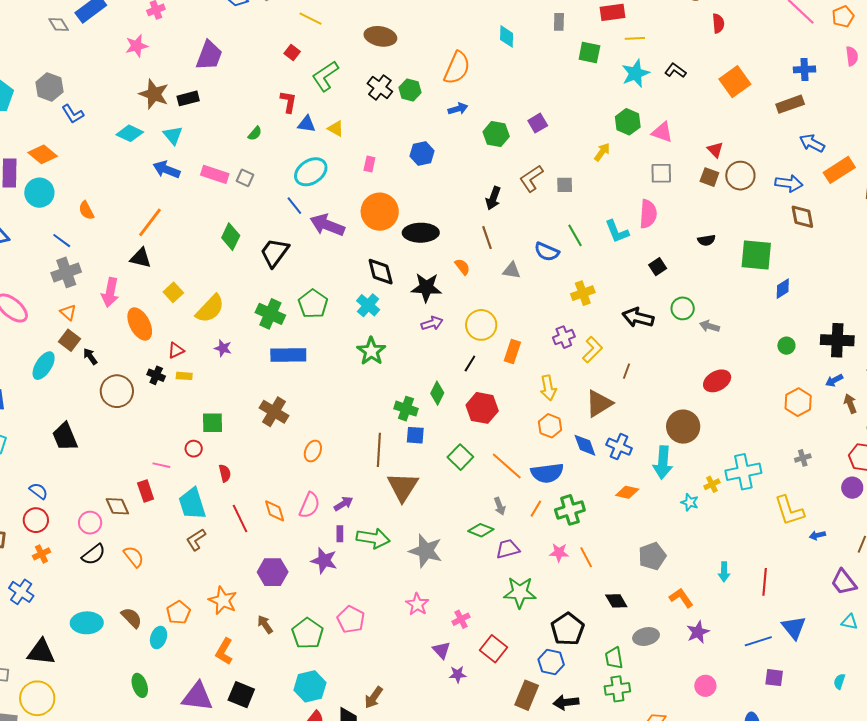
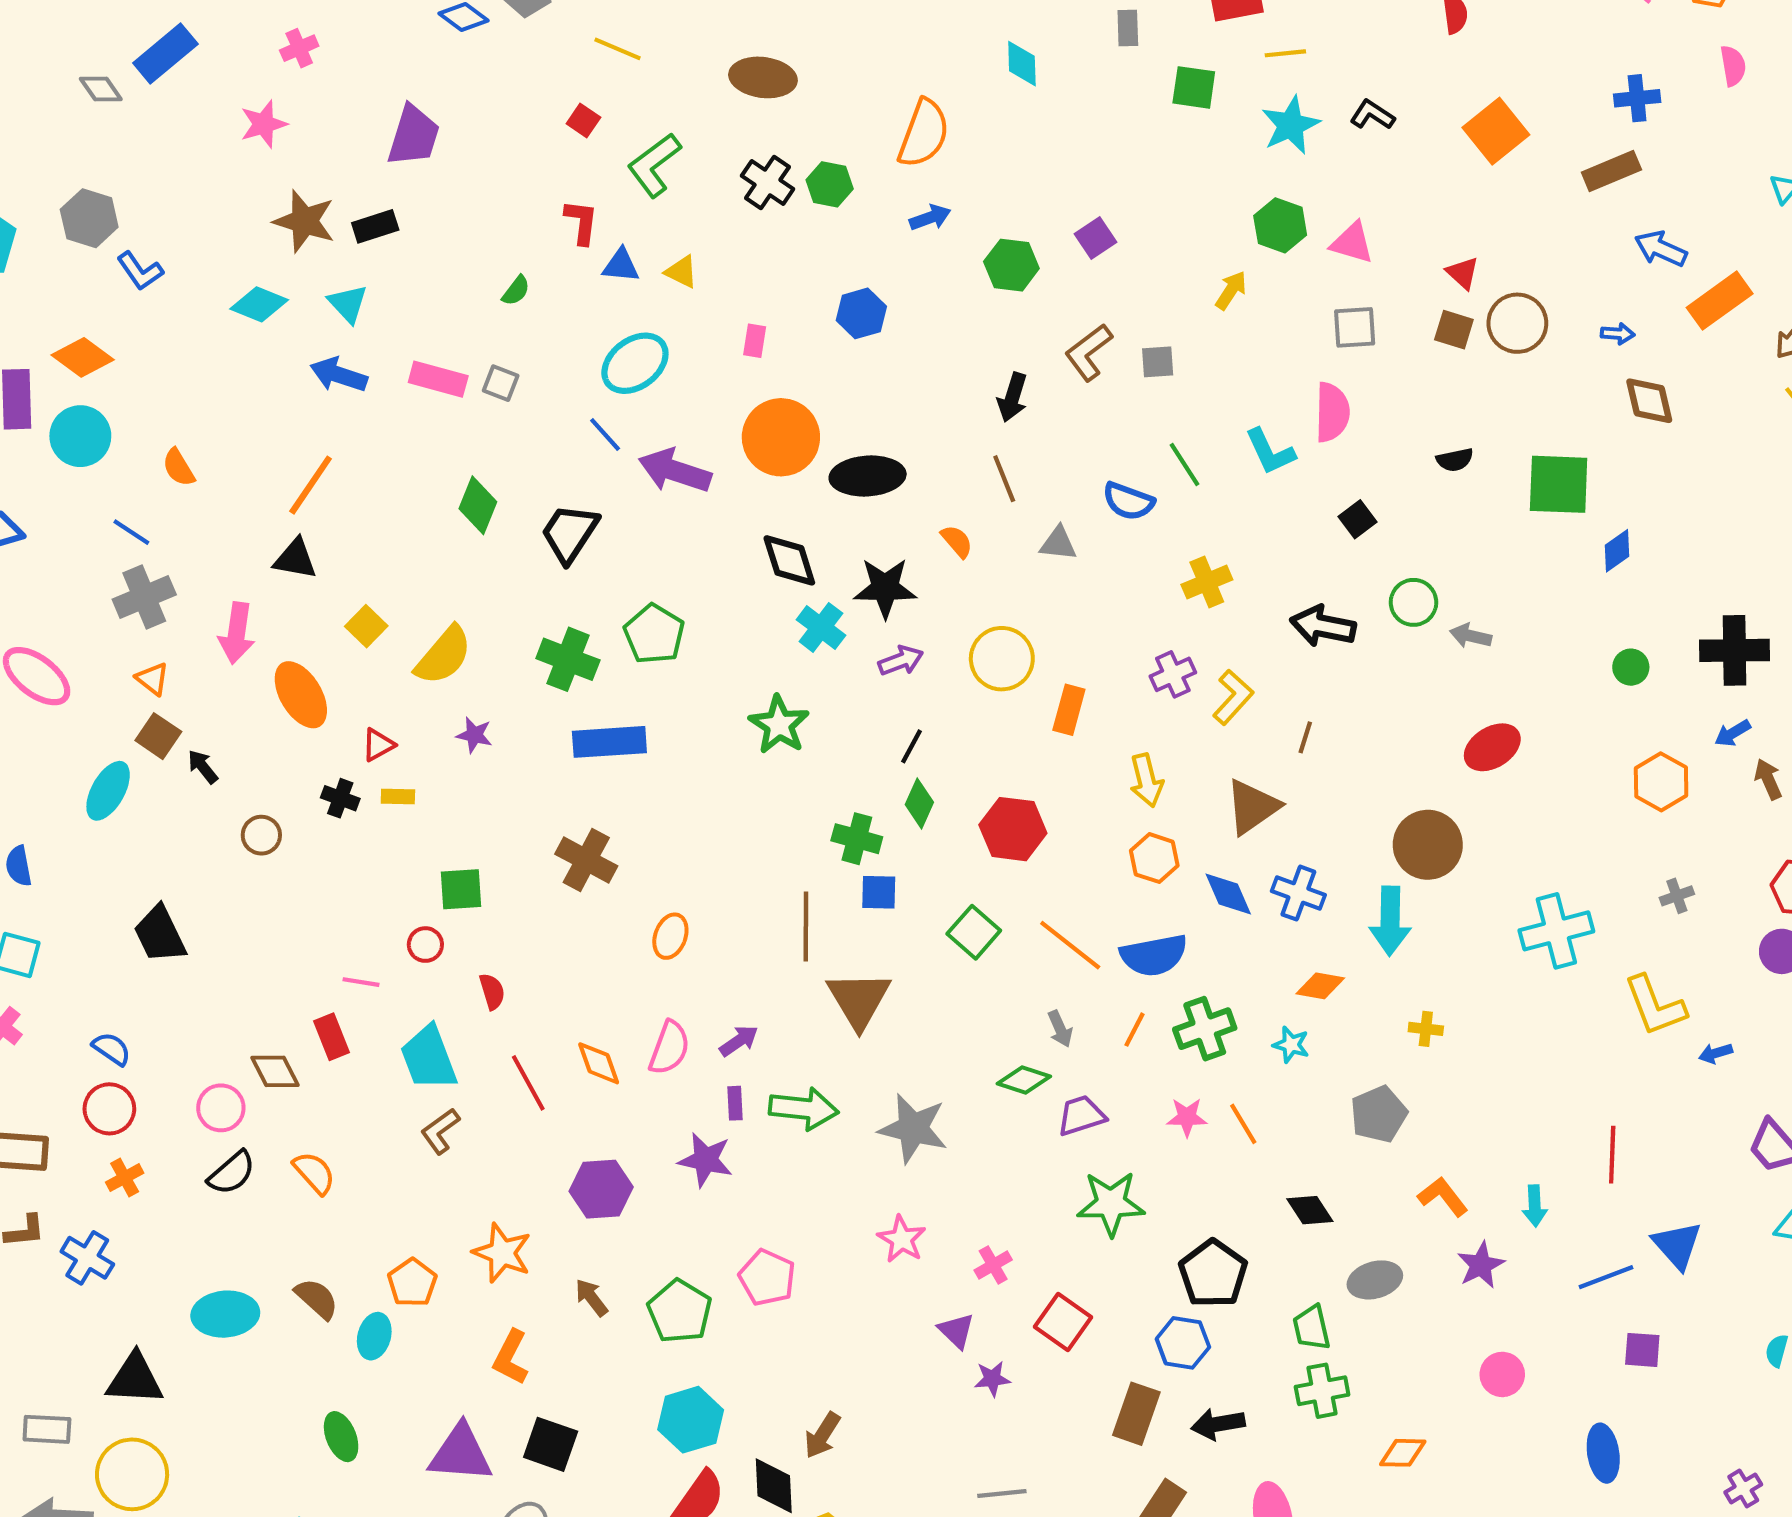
blue arrow: (789, 183) -> (1618, 334), size x0.6
cyan cross: (368, 305) -> (821, 627), moved
black line: (470, 364) -> (912, 746), moved
brown circle: (117, 391) -> (261, 835), size x0.6
yellow cross: (712, 484) -> (1426, 1029), moved, turned 35
cyan star: (690, 502) -> (1291, 1045), moved
cyan arrow: (724, 572) -> (1535, 1206), moved

